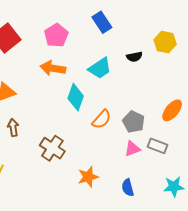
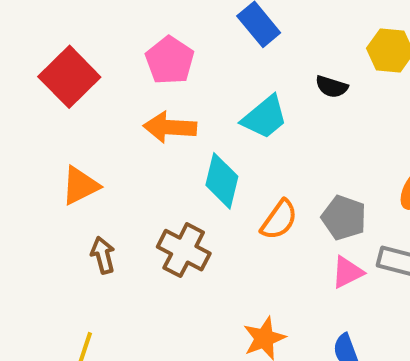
black semicircle: (134, 57) -> (332, 87), turned 35
brown cross: (52, 148) -> (184, 250), moved

